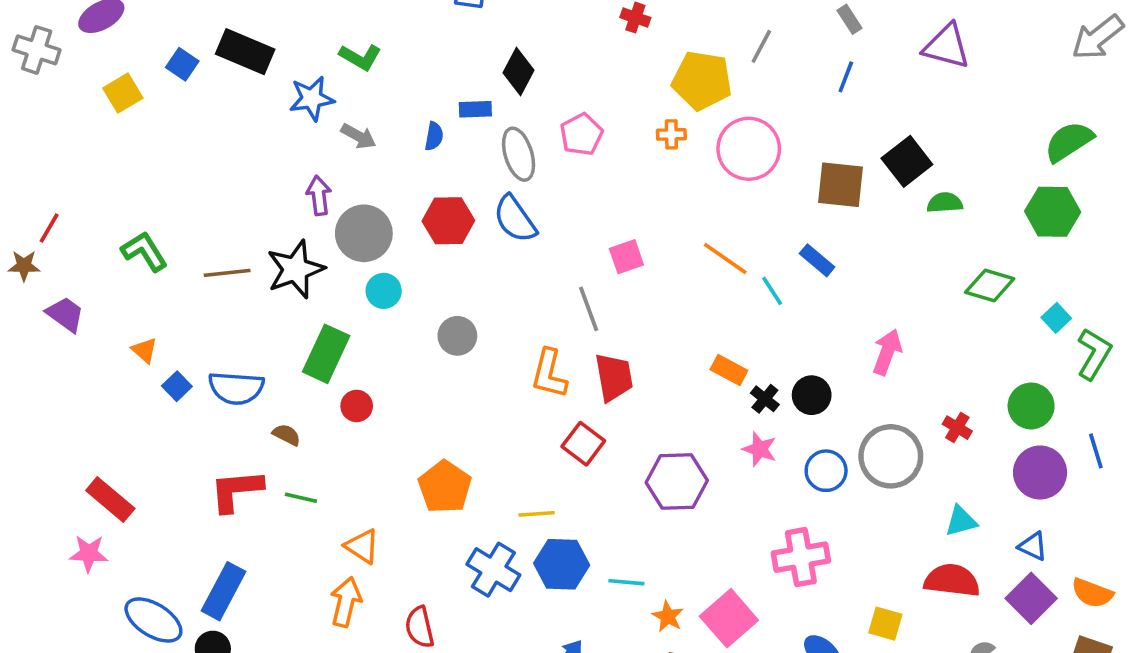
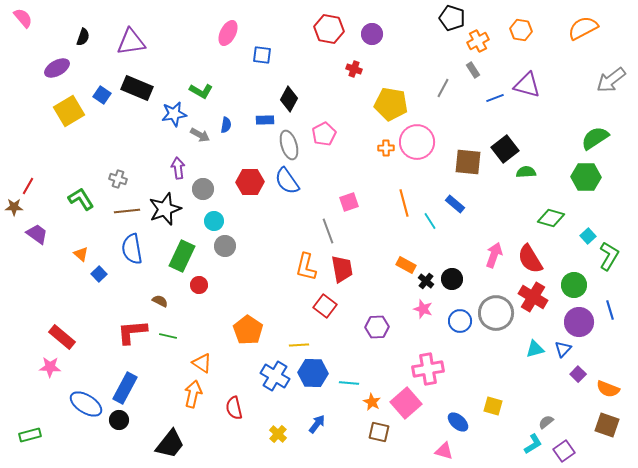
gray line: (761, 46) -> (443, 88), moved
gray cross: (37, 50) -> (118, 179), moved, size x0.7
blue line: (846, 77) -> (495, 98), moved, turned 48
yellow square: (123, 93) -> (69, 111), size x1.4
orange cross: (671, 134) -> (386, 148), moved
blue semicircle: (434, 136) -> (226, 125), moved
gray circle: (364, 233) -> (203, 189), size x0.7
orange line: (725, 259) -> (404, 203), turned 40
gray circle: (457, 336) -> (225, 246), moved
blue semicircle: (236, 388) -> (132, 249), moved, turned 76
red cross: (957, 428) -> (533, 297), size x1.8
purple hexagon: (677, 482) -> (377, 327), size x0.7
blue triangle: (1033, 546) -> (563, 349), moved, turned 48
pink cross: (801, 557) -> (428, 369), moved
red semicircle: (952, 580) -> (530, 259), moved, turned -128
purple square: (1031, 598) -> (578, 374), moved, size x0.6

